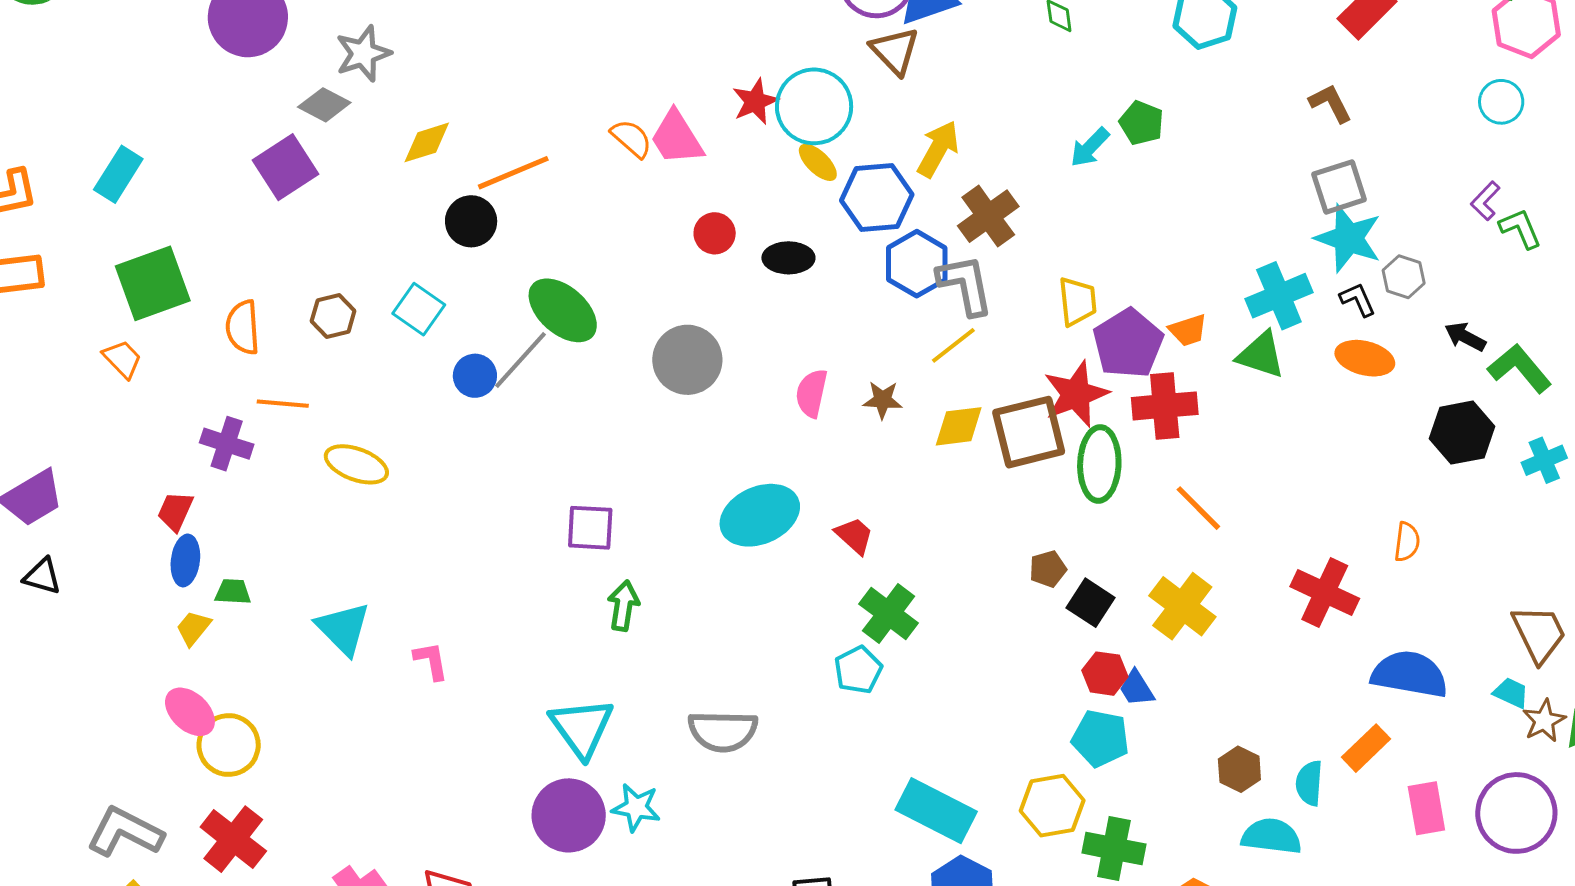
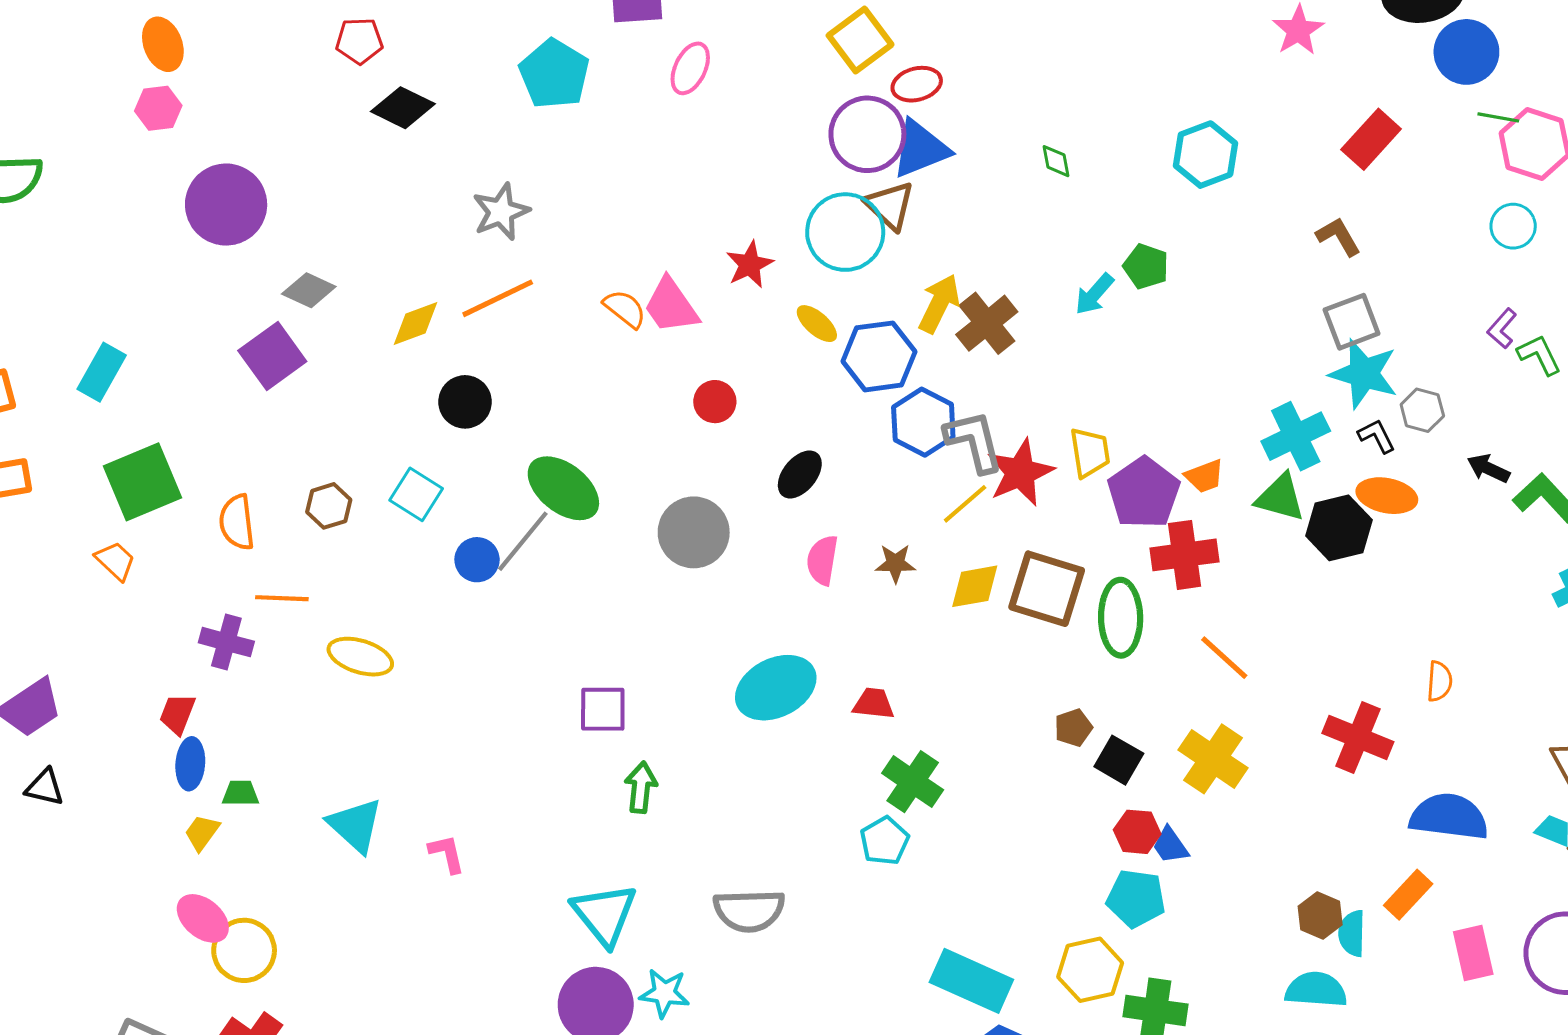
gray star: (363, 54) -> (501, 212), moved
cyan circle: (814, 106) -> (845, 232), moved
orange line: (513, 173) -> (498, 298), moved
brown cross: (988, 216) -> (987, 323), moved
black ellipse: (788, 258) -> (800, 474), moved, turned -48
red star: (1076, 394) -> (1020, 472), moved
brown square: (1029, 432) -> (1047, 589), turned 34
black hexagon: (1462, 433) -> (1339, 528), moved
red trapezoid: (854, 536) -> (874, 704), turned -33
brown hexagon: (1239, 769) -> (1320, 915), moved

